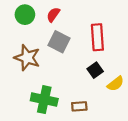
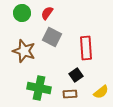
red rectangle: (97, 37) -> (86, 48), moved
black square: (95, 70) -> (76, 75), moved
yellow semicircle: (116, 84) -> (101, 92), moved

